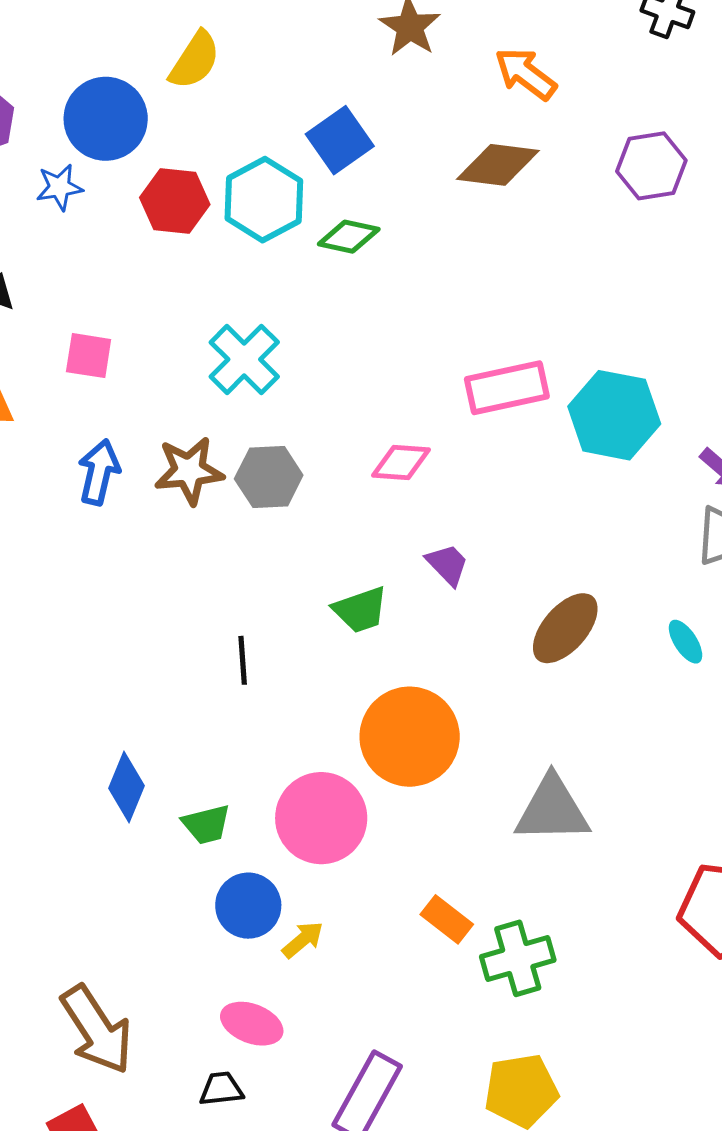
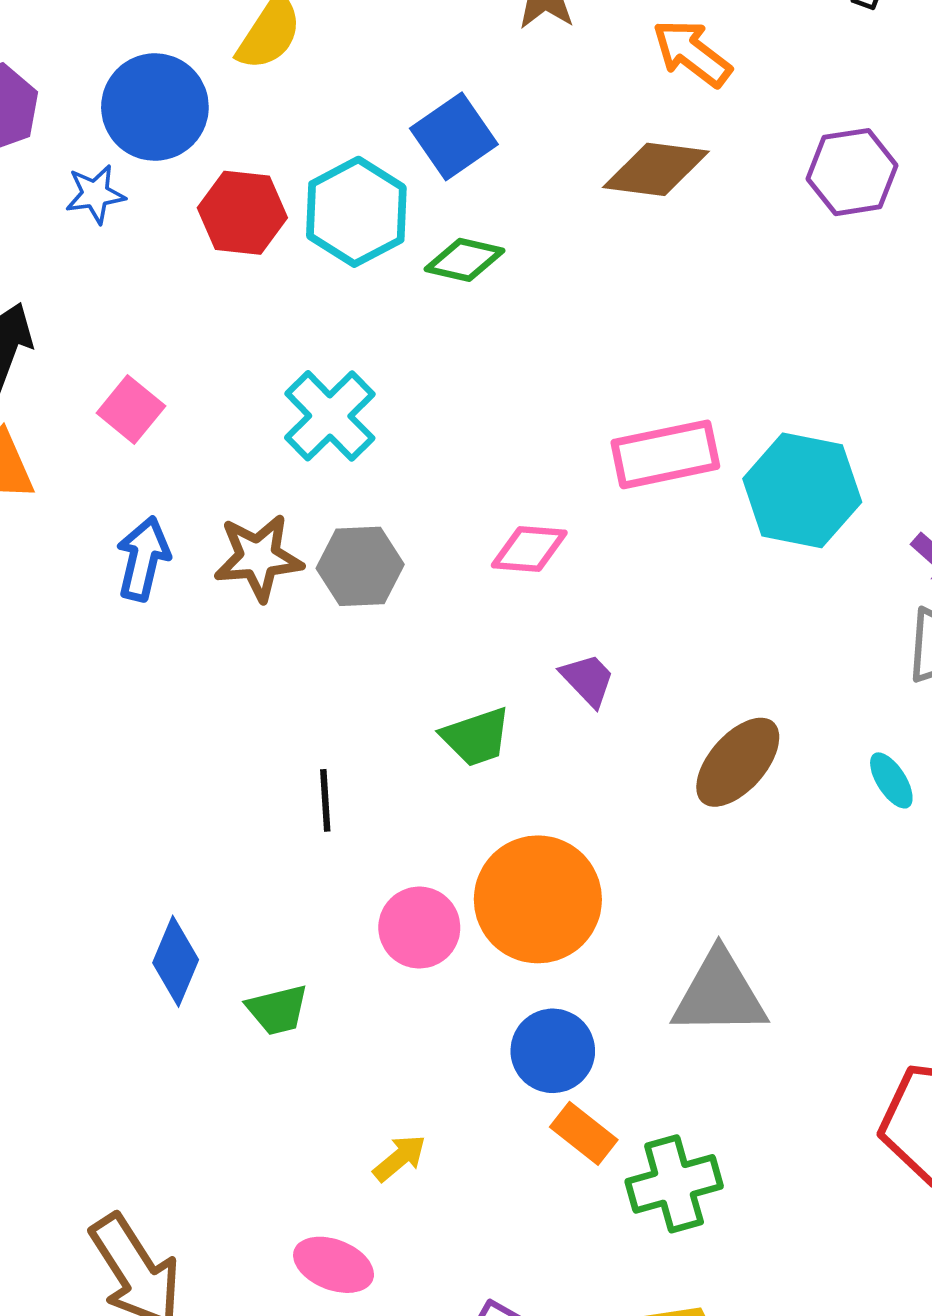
pink square: (89, 356) -> (131, 410), turned 30
pink circle: (321, 818) -> (419, 928), moved, size x0.7
blue circle: (248, 906) -> (553, 1051), moved

